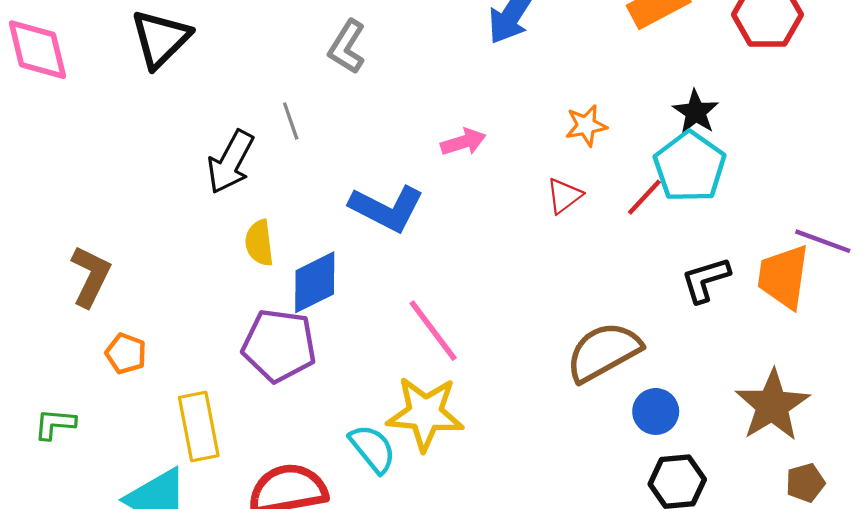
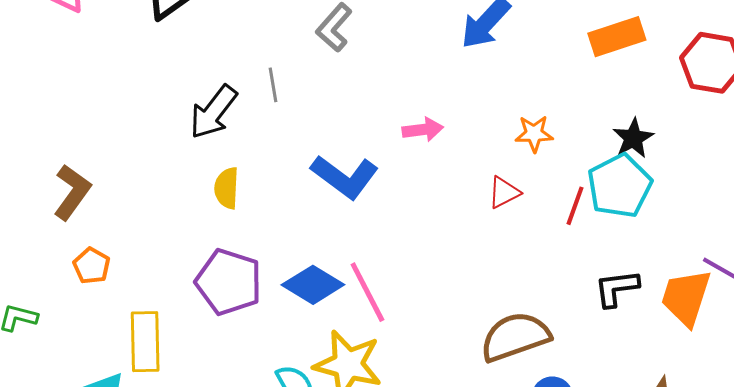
red line: (644, 197) -> (575, 206), turned -33
blue diamond: (315, 282) -> (313, 285), moved, turned 48

